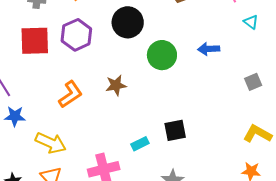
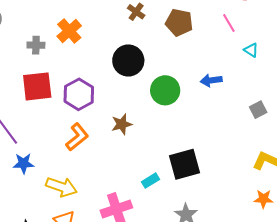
purple hexagon: (76, 35) -> (79, 94), moved
black square: (175, 130) -> (184, 164), size x1.4

